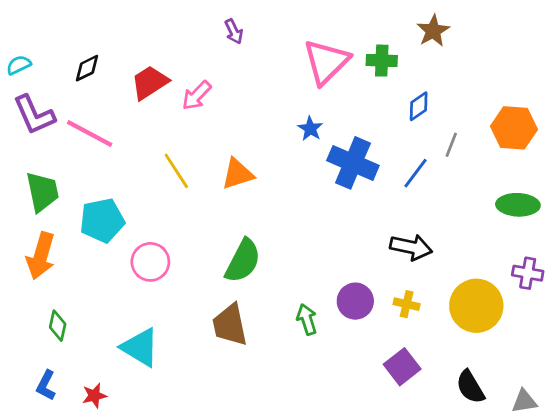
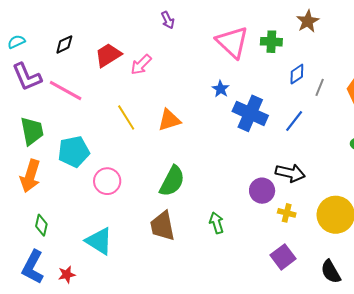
pink triangle: (326, 62) -> (232, 42), turned -33
gray line: (451, 145) -> (320, 87), moved
purple circle: (355, 301) -> (262, 191), moved
blue L-shape: (46, 385) -> (33, 267), size x1.6

